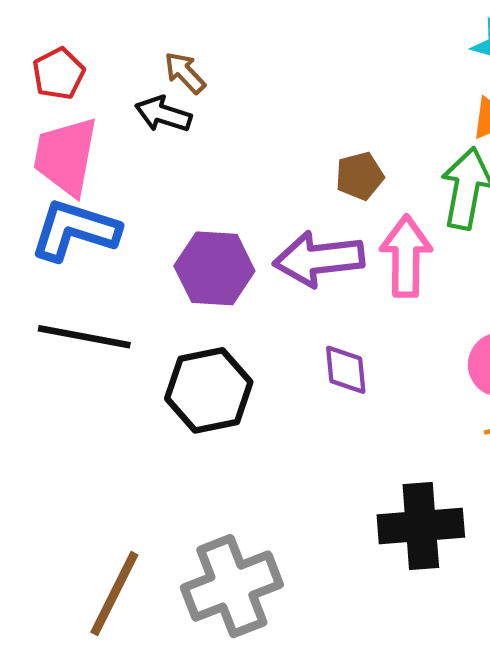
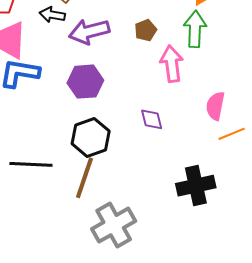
purple arrow: (319, 259) -> (89, 32), moved
black line: (84, 337) -> (31, 164), moved
brown line: (114, 593) -> (84, 178), moved

